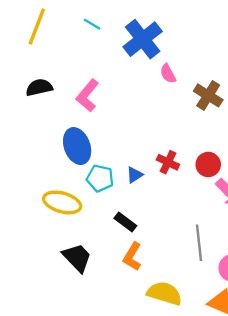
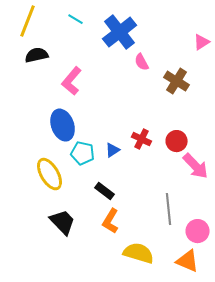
black semicircle: (39, 87) -> (37, 55), moved
yellow ellipse: (62, 202) -> (50, 174), turned 44

